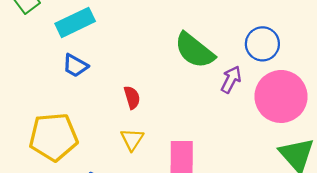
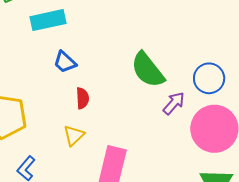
blue trapezoid: (75, 66) -> (65, 62), moved

